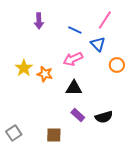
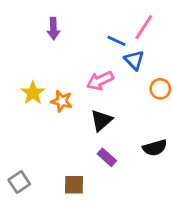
blue line: (75, 30) -> (116, 41), moved
black triangle: (74, 88) -> (101, 120), turned -42
black semicircle: (104, 117) -> (155, 148), moved

